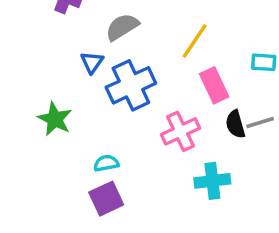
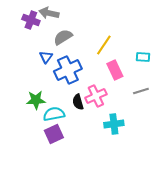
green star: (55, 119) -> (36, 100), moved, turned -30
black semicircle: (235, 124) -> (78, 102), moved
cyan semicircle: (106, 163) -> (54, 114), size x1.5

